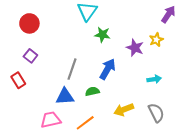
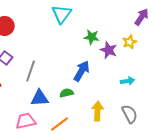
green star: (102, 35) -> (92, 37), moved
gray line: (72, 69) -> (31, 71), moved
yellow arrow: (124, 110) -> (98, 111), turned 114

